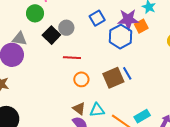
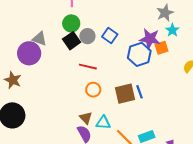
green circle: (35, 13) -> (71, 23), moved
blue square: (97, 18) -> (110, 36), moved, turned -35

